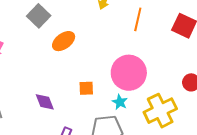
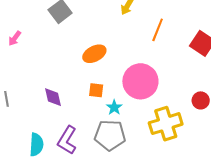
orange ellipse: (64, 41) -> (94, 54), moved
cyan star: (120, 102) -> (114, 107), moved

